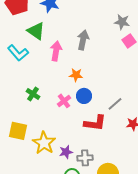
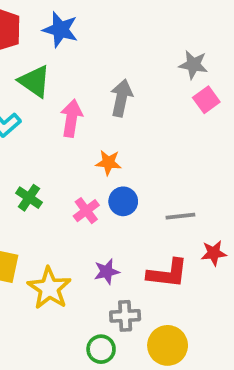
gray line: (115, 104) -> (180, 216), turned 35
red L-shape: (95, 123) -> (168, 273), moved
purple star: (66, 152) -> (107, 272), moved

